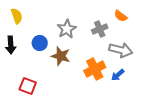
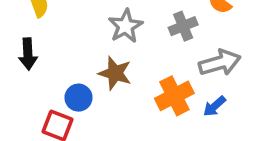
blue circle: (40, 43) -> (78, 98), moved
gray arrow: (121, 50) -> (220, 63), turned -30

